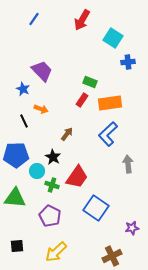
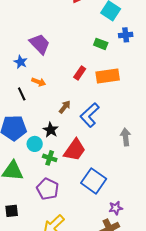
green rectangle: (90, 82) -> (101, 44), moved
blue L-shape: (108, 134) -> (90, 115), moved
purple star: (132, 228) -> (116, 208), moved
black square: (17, 246) -> (12, 211), moved

